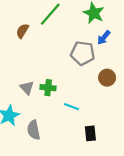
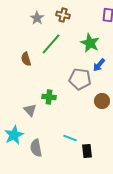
brown semicircle: (22, 31) -> (26, 59), turned -48
green cross: (48, 88) -> (49, 97), moved
cyan line: (71, 107) -> (70, 138), moved

